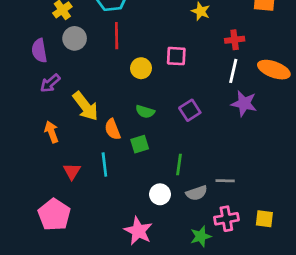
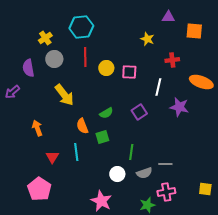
yellow circle: (141, 68) -> (106, 68), moved
white line: (233, 71) -> (158, 87), moved
purple arrow: (50, 83) -> (12, 92), moved
yellow arrow: (85, 106) -> (64, 95), moved
green semicircle: (145, 112) -> (106, 113), turned -48
yellow square: (264, 219) -> (205, 189), moved

